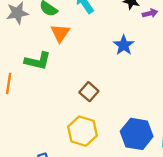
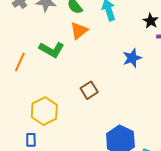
yellow hexagon: (83, 131) -> (44, 111), moved

